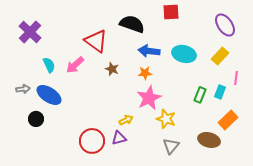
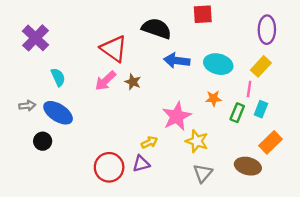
purple ellipse: (225, 25) -> (267, 30), turned 35
pink arrow: (75, 65) -> (106, 81), moved
orange star: (145, 73) -> (213, 98), moved
pink line: (236, 78) -> (249, 89), moved

